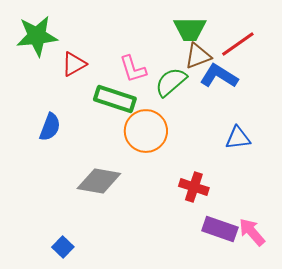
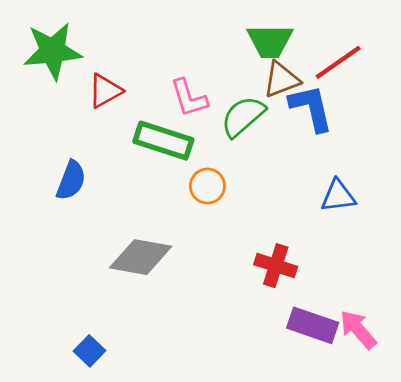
blue L-shape: (219, 76) -> (311, 108), turned 45
orange circle: (146, 131) -> (207, 186), size x0.6

